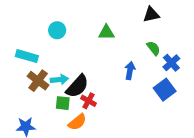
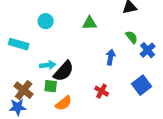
brown cross: (38, 81) -> (24, 90), moved
blue square: (165, 90) -> (142, 85), moved
red cross: (88, 101) -> (102, 91), moved

